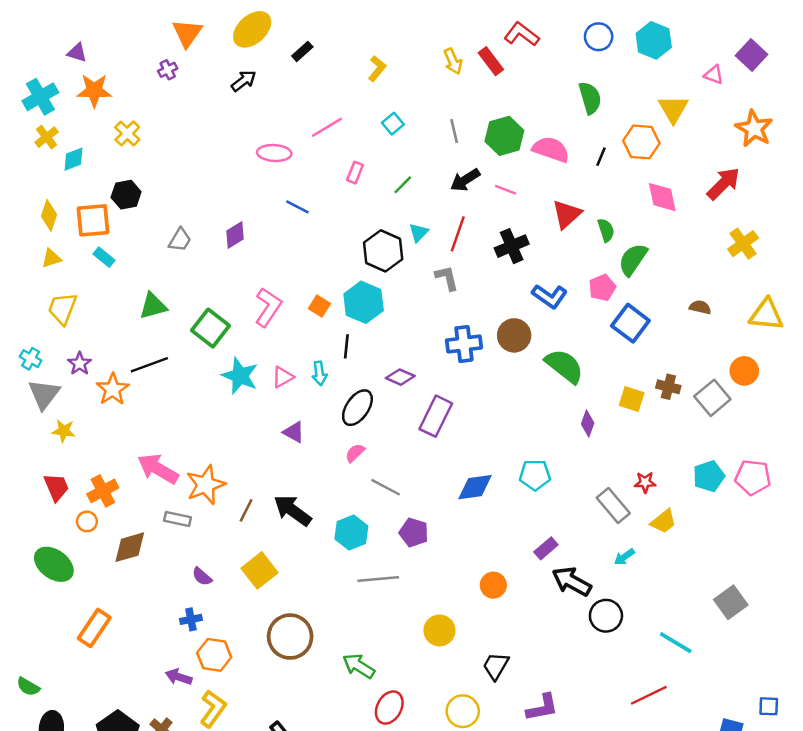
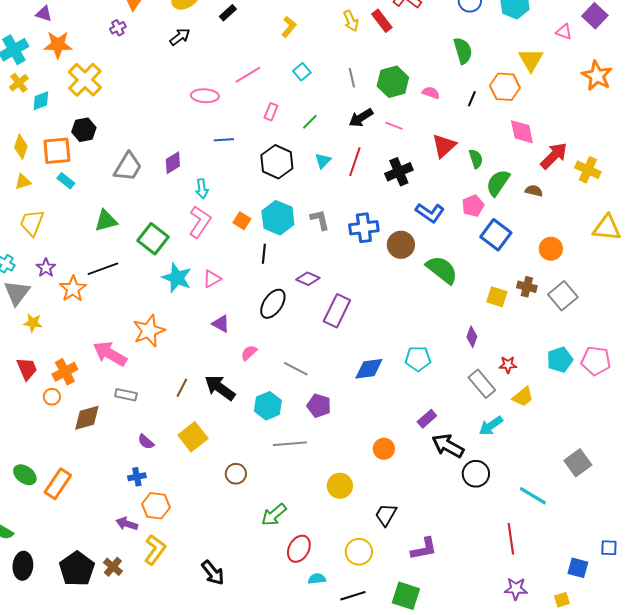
yellow cross: (127, 133) -> (85, 80), size x1.6
pink semicircle: (551, 149) -> (431, 93), size x0.6
red arrow: (723, 184) -> (554, 156), moved
blue line: (297, 207) -> (224, 140), turned -30
gray trapezoid: (180, 240) -> (128, 167), size x1.5
yellow cross: (743, 244) -> (588, 170), turned -30
black hexagon: (383, 251) -> (277, 162), moved
gray L-shape: (447, 278) -> (320, 220), moved
brown semicircle: (700, 307) -> (534, 191), moved
blue cross: (464, 344) -> (364, 228), moved
orange circle: (744, 371) -> (551, 249), moved
cyan arrow: (319, 373) -> (202, 189), moved
purple diamond: (588, 424) -> (472, 337), moved
pink semicircle: (355, 453) -> (249, 353), moved
orange star: (206, 485) -> (149, 331), moved
cyan arrow: (624, 557) -> (491, 426), size x1.4
green ellipse: (54, 564) -> (25, 475), moved, size x0.7
brown circle: (290, 637) -> (236, 474), moved, size x0.6
green arrow: (359, 666) -> (274, 515), turned -72
red line: (649, 695) -> (511, 539), turned -72

